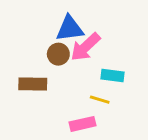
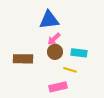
pink arrow: (85, 47) -> (54, 39), moved, size x0.6
brown circle: (58, 54) -> (55, 52), moved

